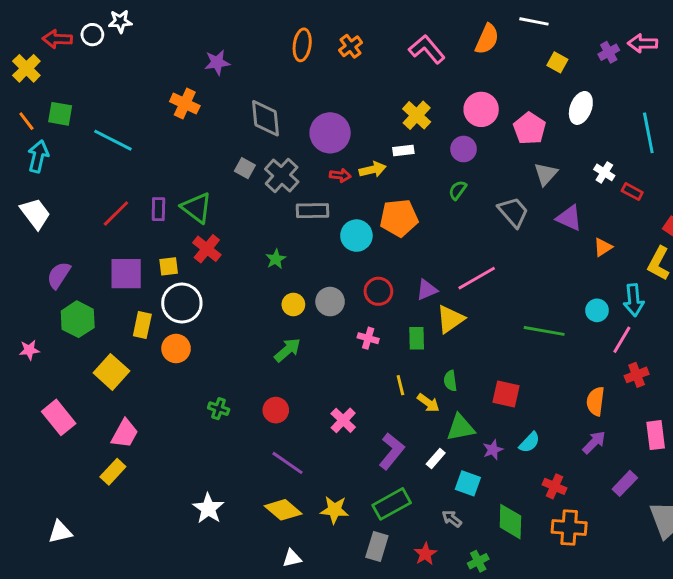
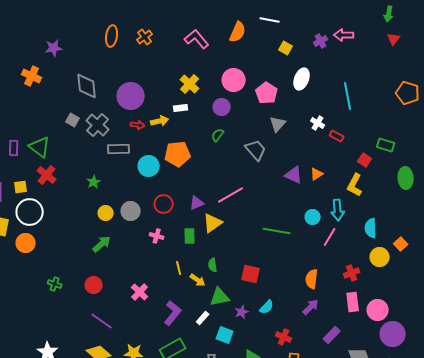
purple triangle: (569, 218) -> (294, 175), moved
red cross: (637, 375) -> (352, 273), moved

